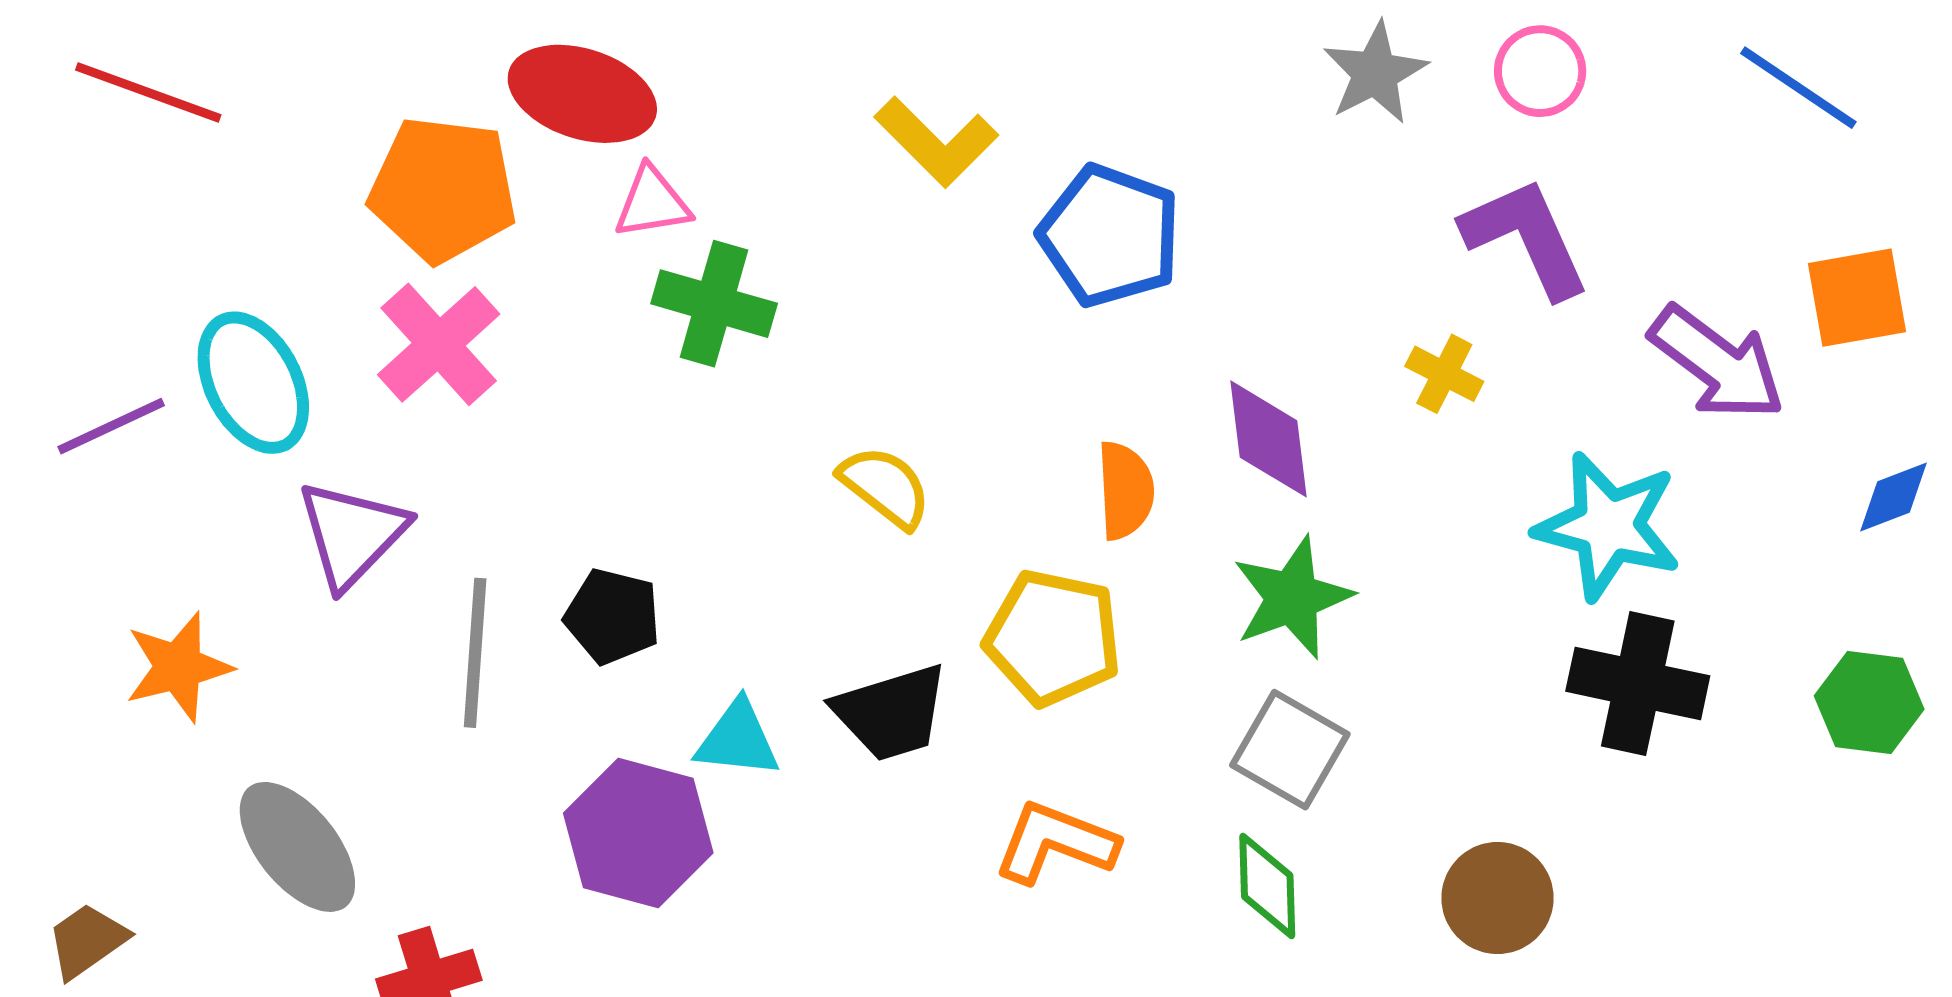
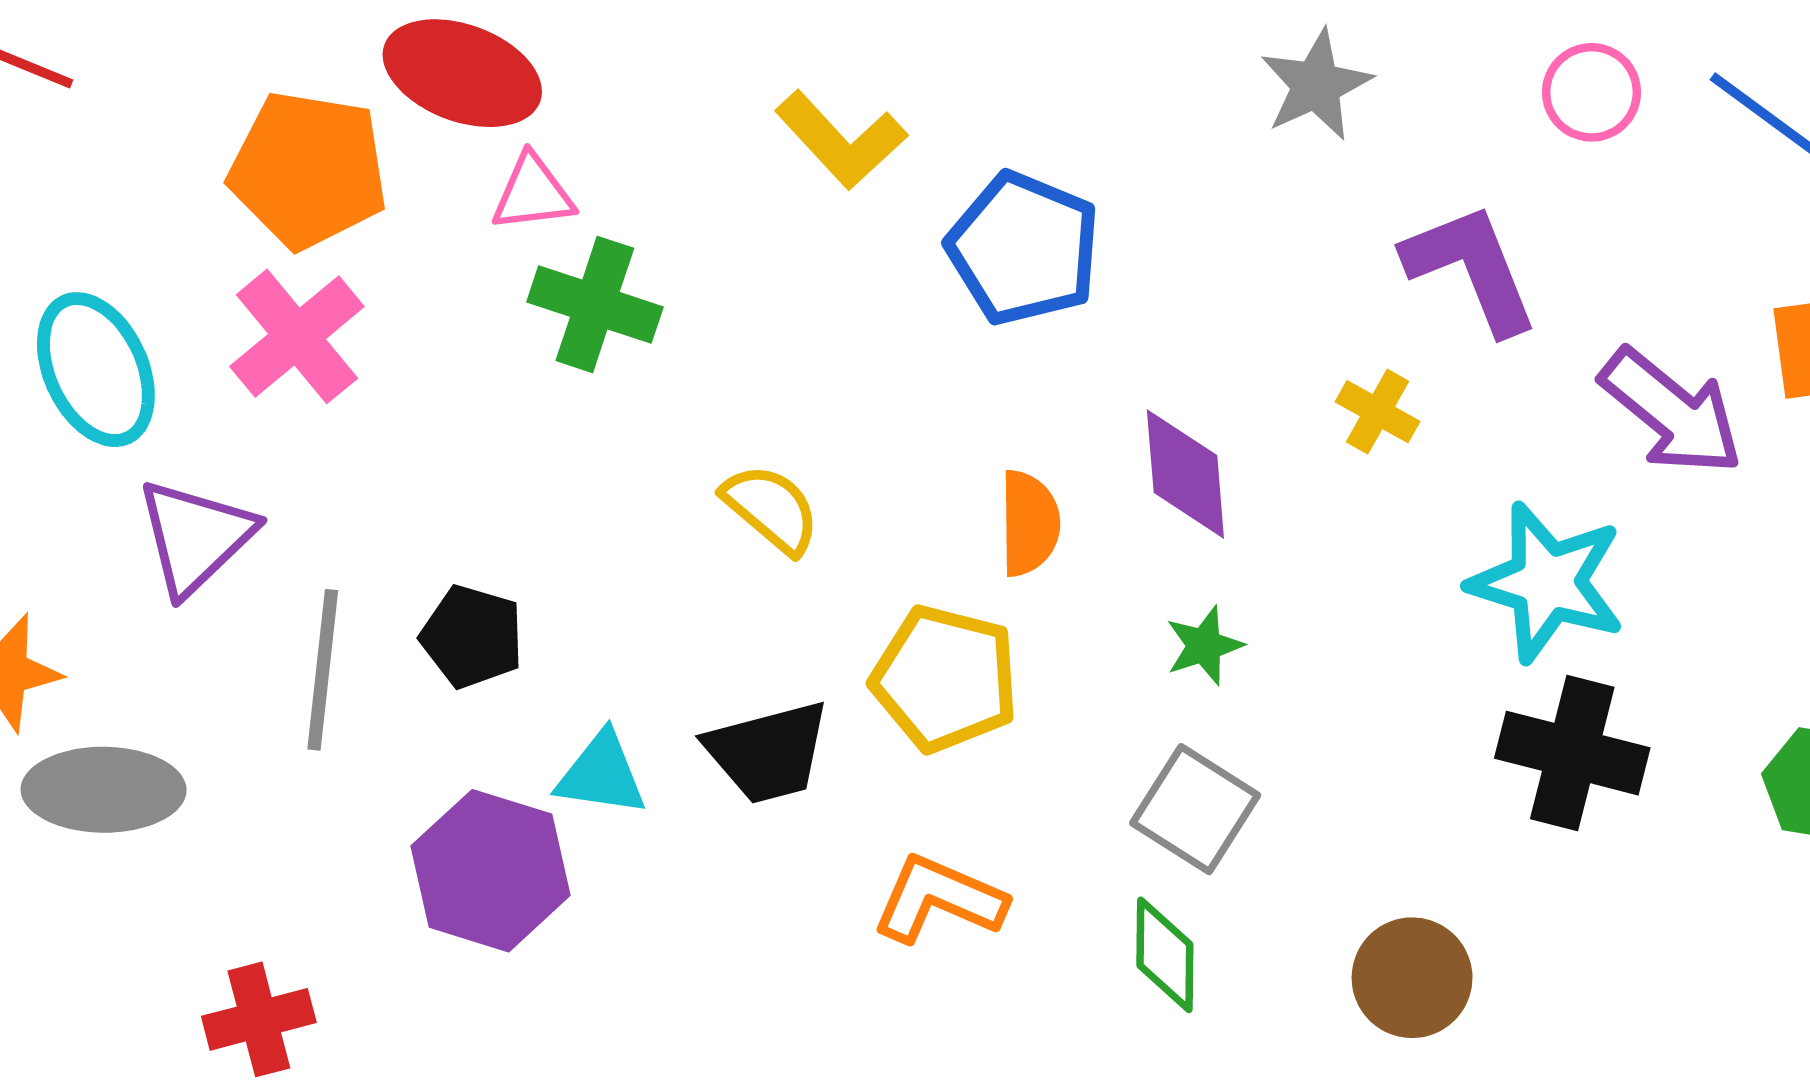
pink circle: (1540, 71) -> (1592, 92), moved
green star: (1292, 598) -> (1204, 646), size x0.6
gray ellipse: (297, 847) -> (104, 790), moved, turned -53

